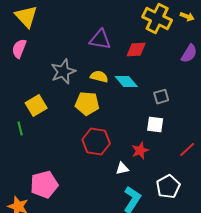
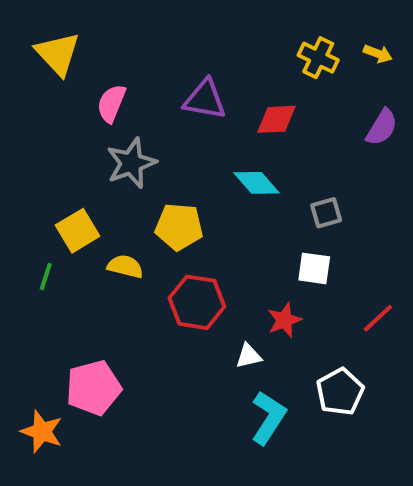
yellow cross: (157, 19) -> (318, 58), size x0.7
pink semicircle: (19, 49) -> (111, 103), moved
yellow semicircle: (99, 77) -> (125, 266), moved
green line: (20, 129) -> (46, 276), turned 32

